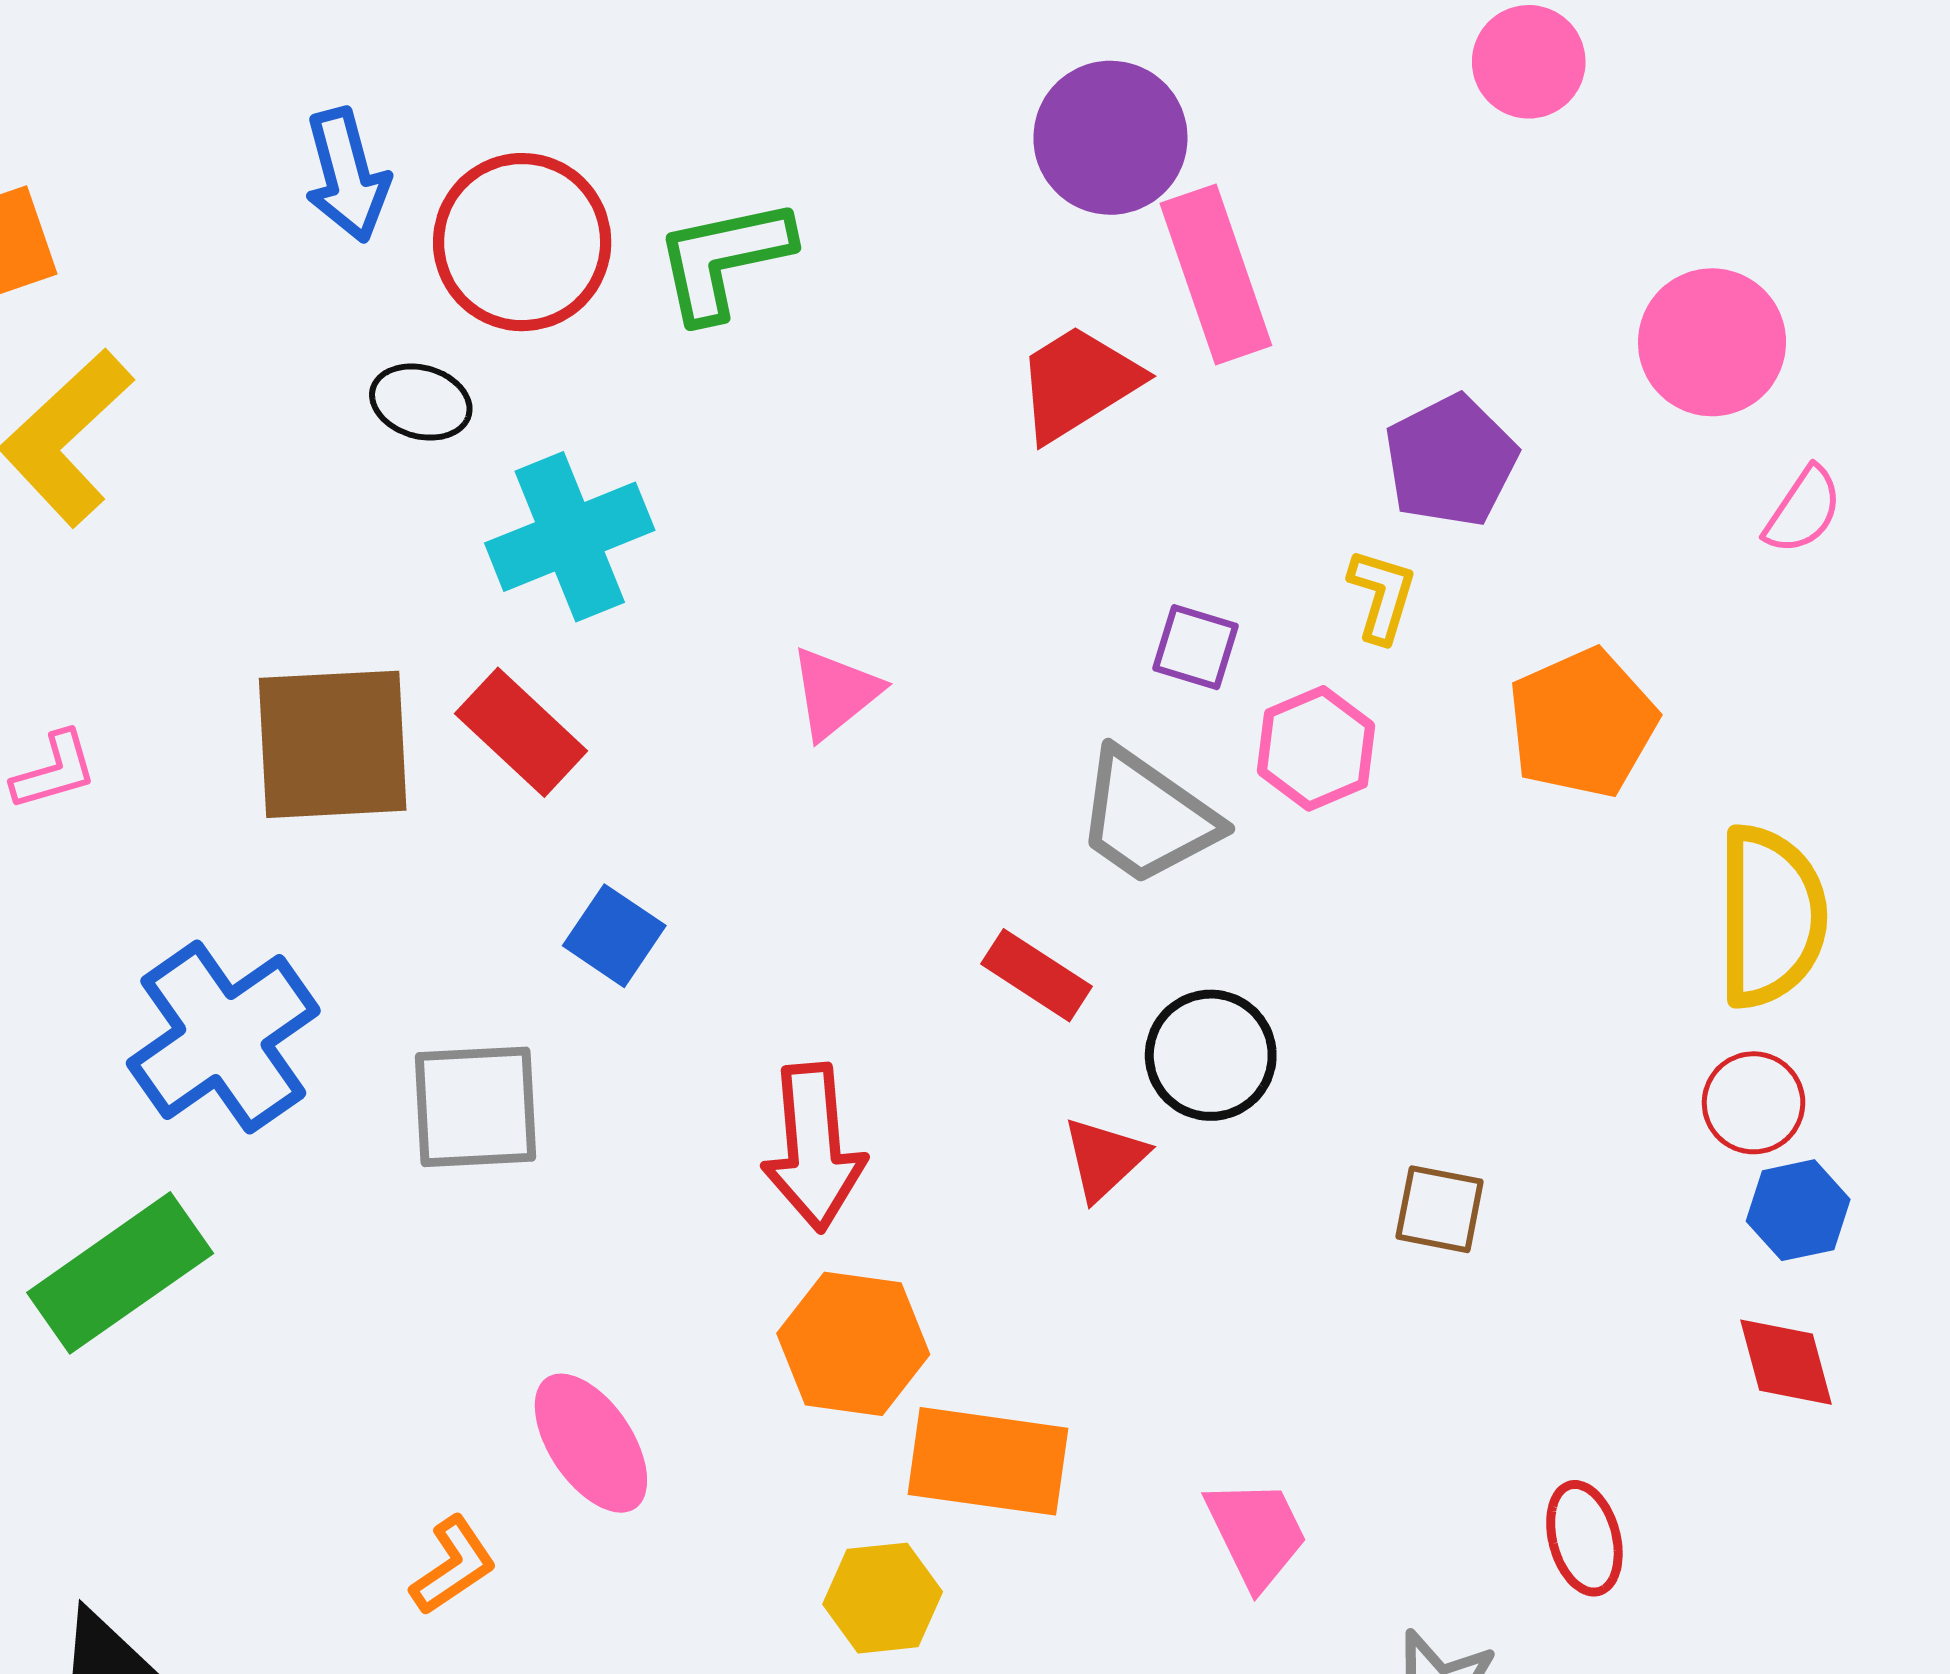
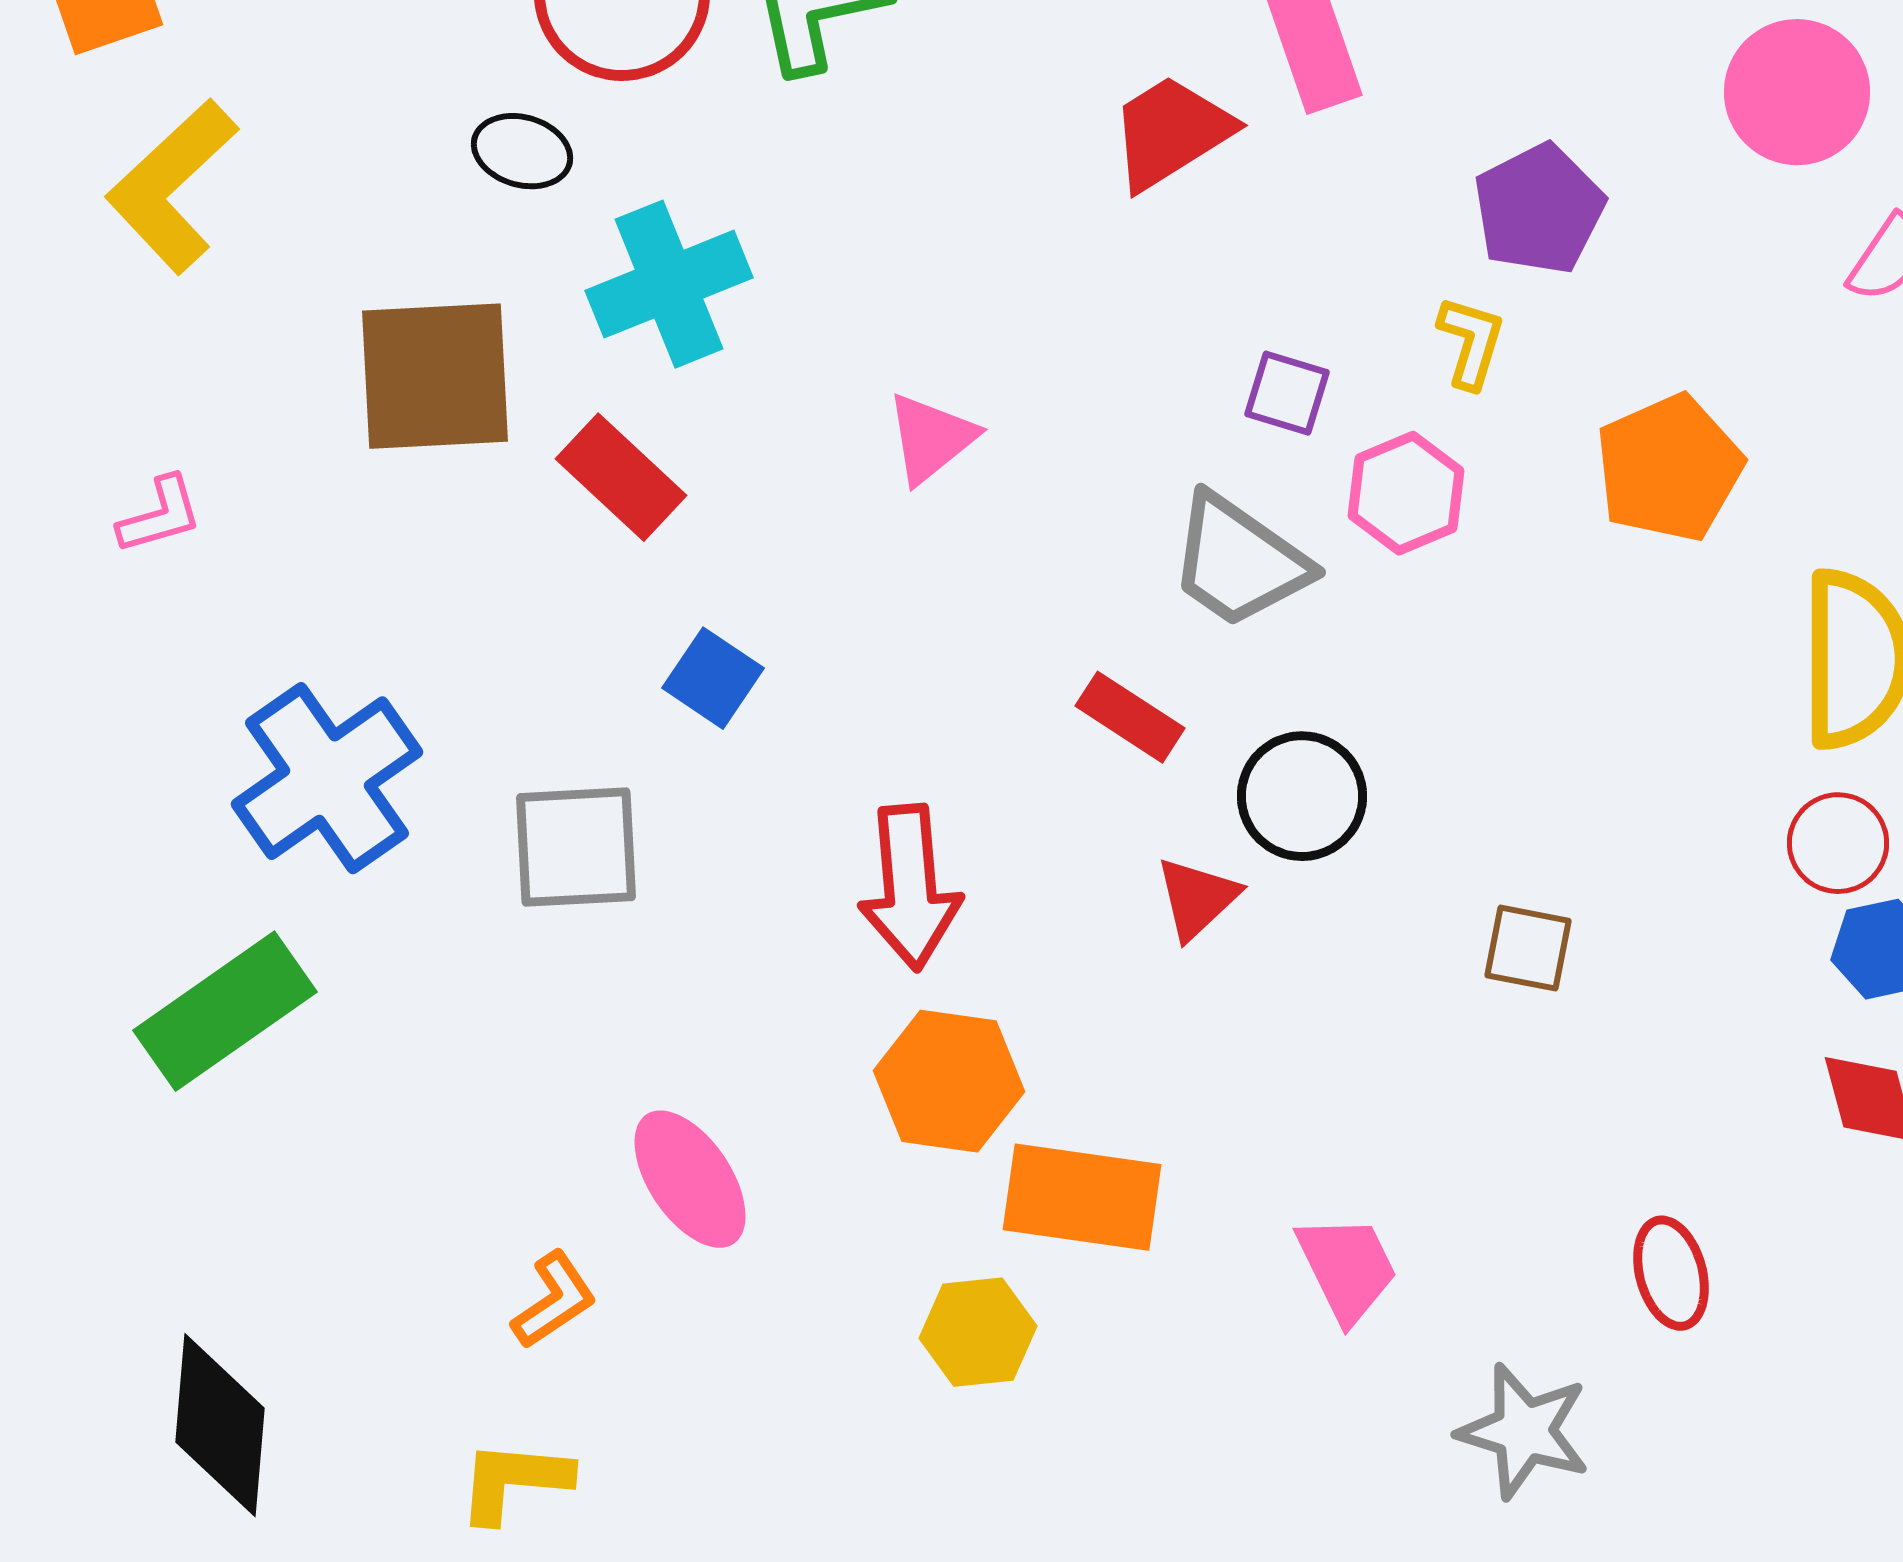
brown square: (333, 744) -> (435, 376), moved

